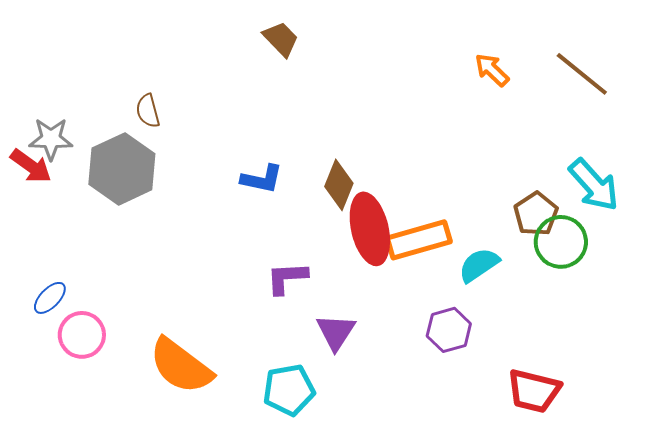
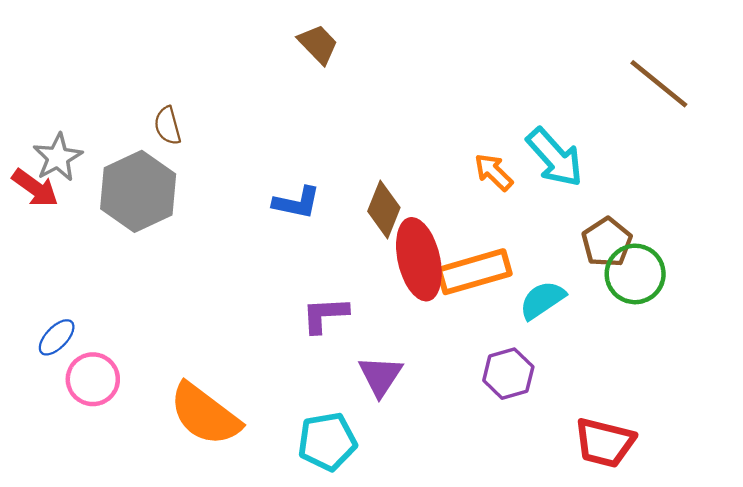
orange arrow: (492, 70) -> (494, 172), moved
gray star: (51, 139) -> (58, 157), turned -30
cyan arrow: (594, 185) -> (555, 157), moved

